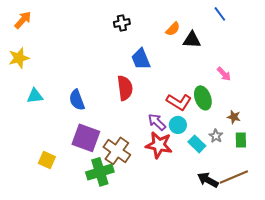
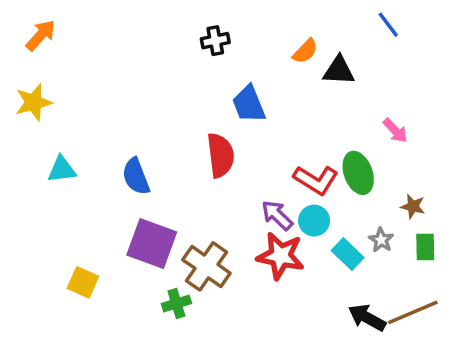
green cross: (100, 172) -> (176, 303), size x0.6

